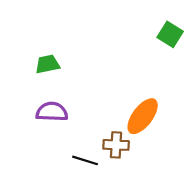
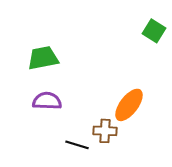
green trapezoid: (47, 64) -> (43, 58), size x1.4

